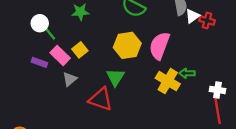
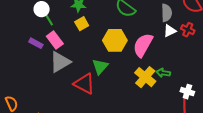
white triangle: (192, 16) -> (170, 31), moved
yellow square: (80, 50) -> (82, 24), moved
gray triangle: (70, 79) -> (60, 62), size x1.6

